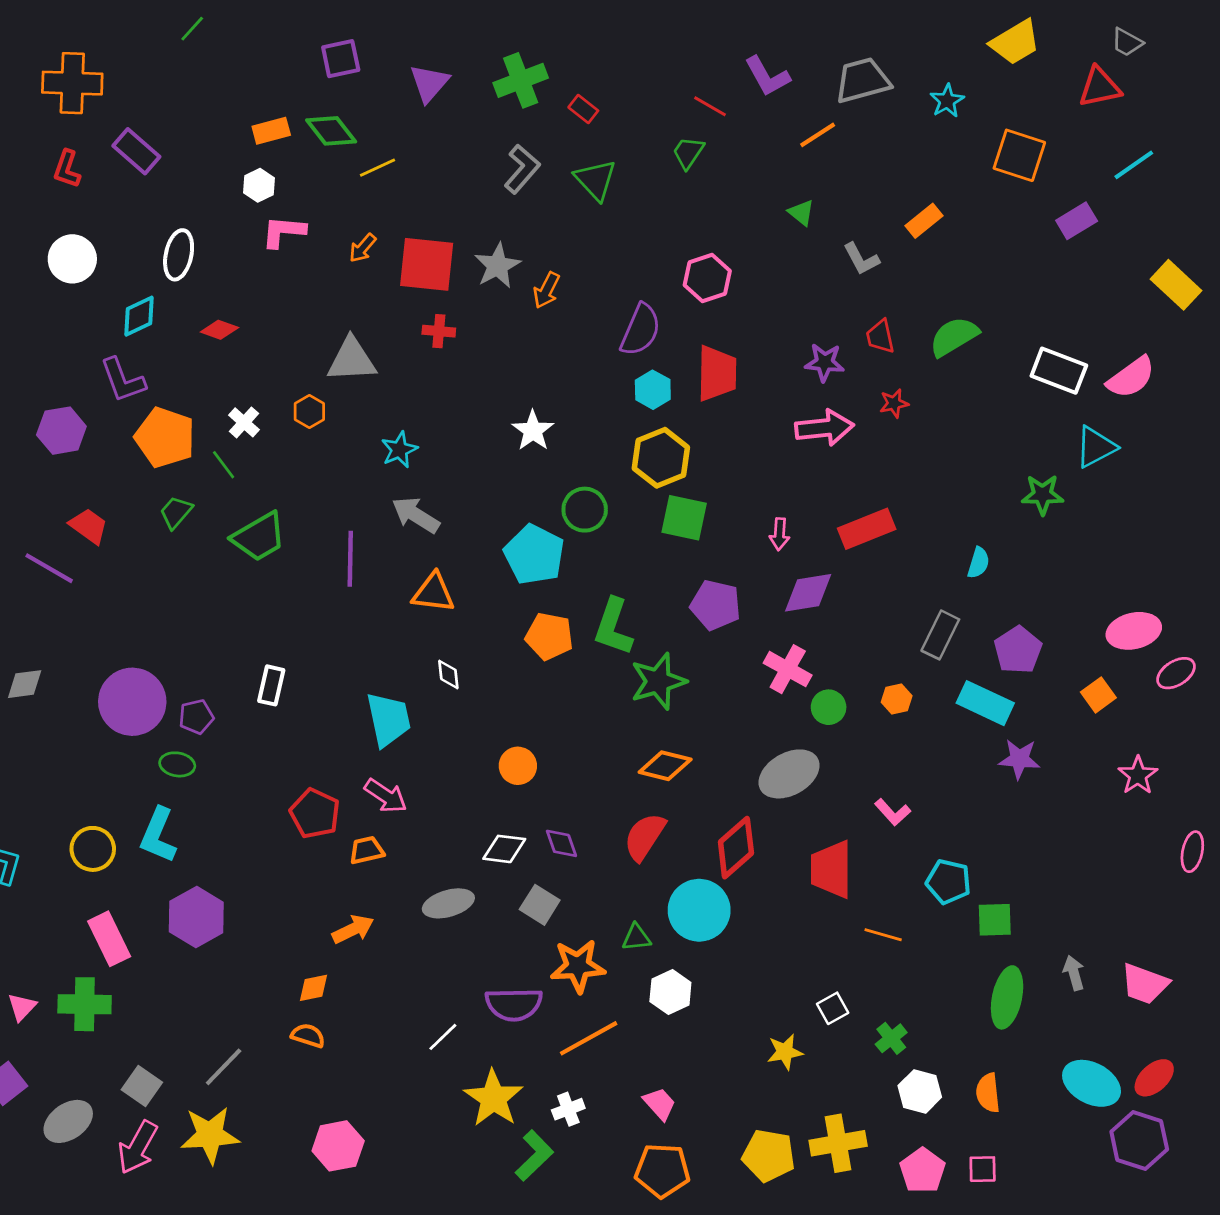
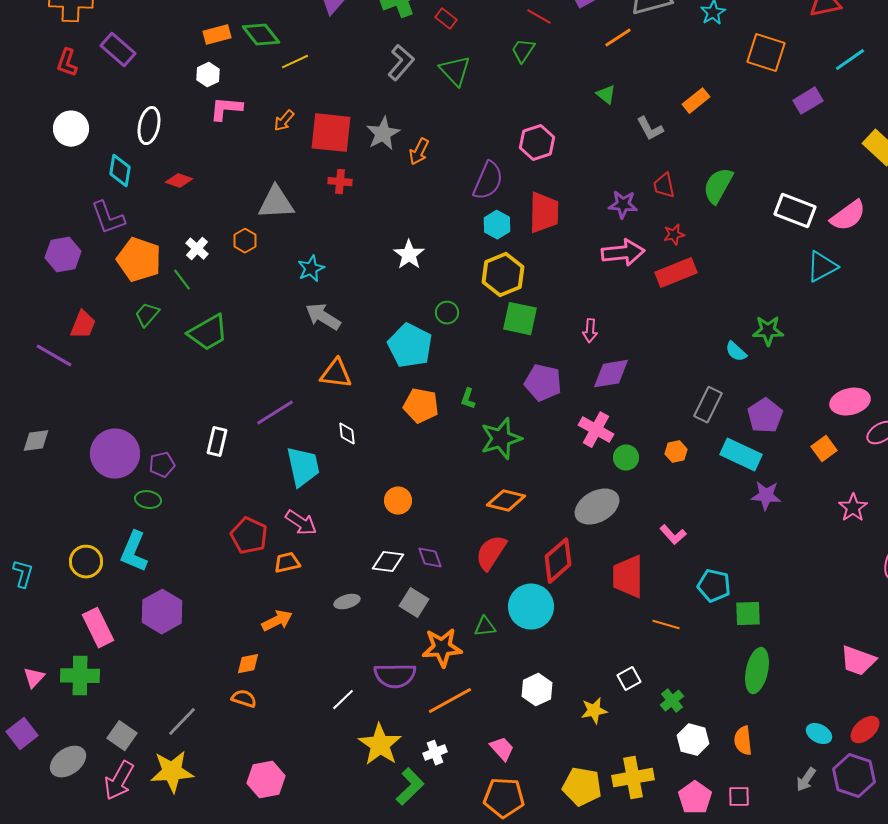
cyan diamond: (139, 316) -> (120, 171), turned -56
green semicircle: (954, 337) -> (718, 186), turned -30
green star: (1042, 495) -> (768, 331), moved
green circle: (585, 510) -> (447, 313), size x0.7
red trapezoid: (89, 526) -> (83, 325), turned 76
red rectangle: (867, 529) -> (676, 273), moved
purple line: (350, 559) -> (275, 413), moved, turned 57
cyan semicircle: (978, 563) -> (736, 352), turned 115
green L-shape: (613, 627) -> (468, 399), size x0.5
gray ellipse: (448, 903) -> (347, 602), size x0.7
gray arrow: (1074, 973) -> (806, 780), moved, turned -130
white hexagon: (670, 992) -> (537, 690), moved
cyan ellipse: (1092, 1083) -> (819, 734), size x0.6

